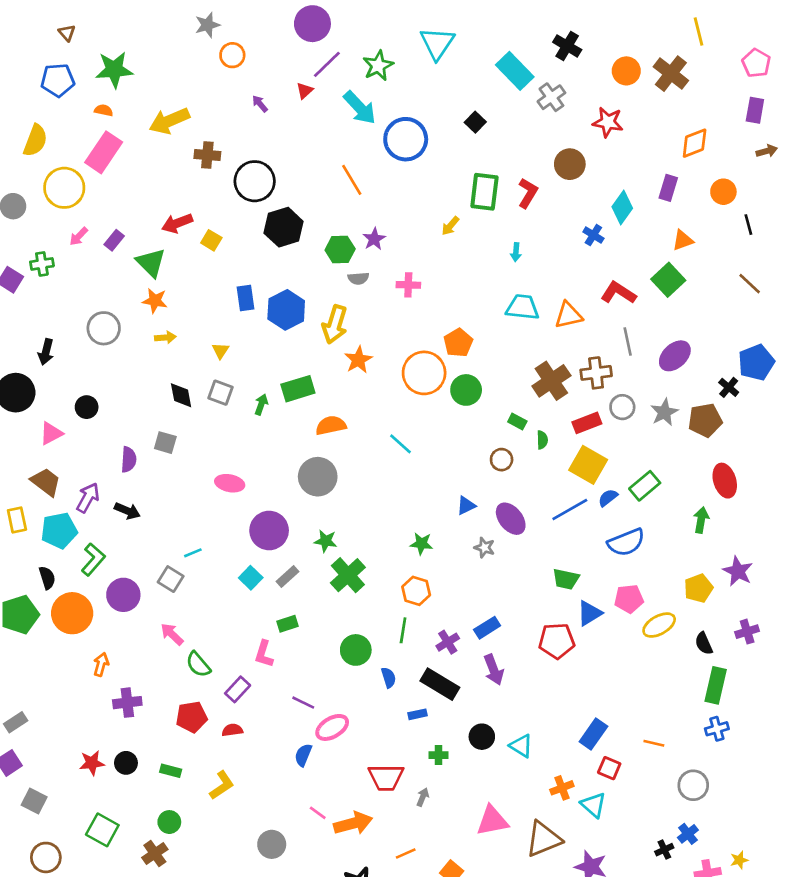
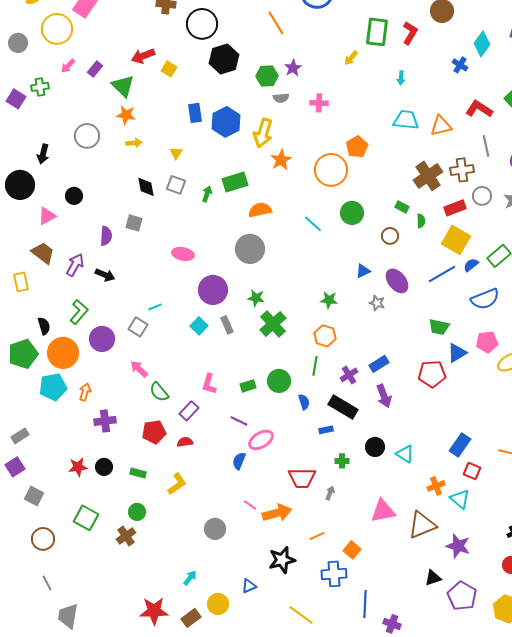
green circle: (466, 390) -> (352, 213), moved
cyan pentagon: (59, 530) -> (53, 387), moved
gray rectangle: (287, 576) -> (227, 325), turned -72
green rectangle: (287, 624) -> (248, 386), moved

